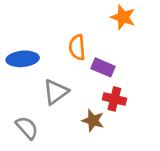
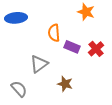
blue ellipse: (23, 59) -> (16, 18), moved
red cross: (114, 99) -> (96, 49), moved, turned 35

